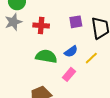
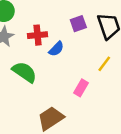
blue semicircle: (71, 51) -> (56, 49), moved
green semicircle: (46, 56) -> (24, 72), moved, turned 35

